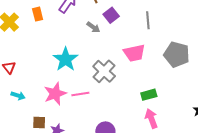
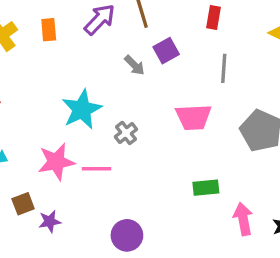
gray cross: (104, 71) -> (126, 133), moved, size x0.6
pink arrow: (151, 119) -> (243, 219), moved
brown square: (39, 122) -> (23, 204), turned -32

